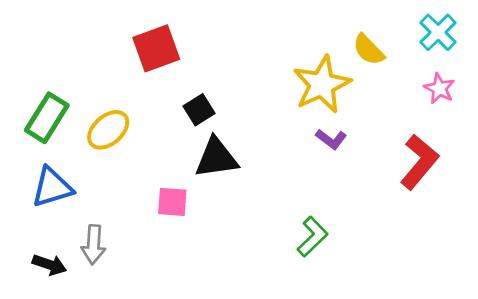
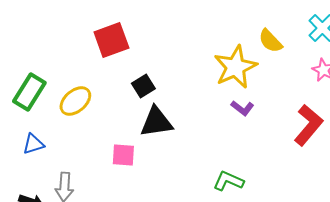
blue triangle: (52, 187) -> (33, 144), size x0.7
green L-shape: (312, 237) -> (228, 181), turned -112

